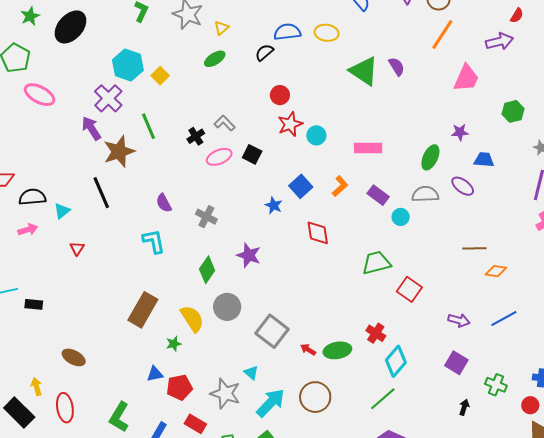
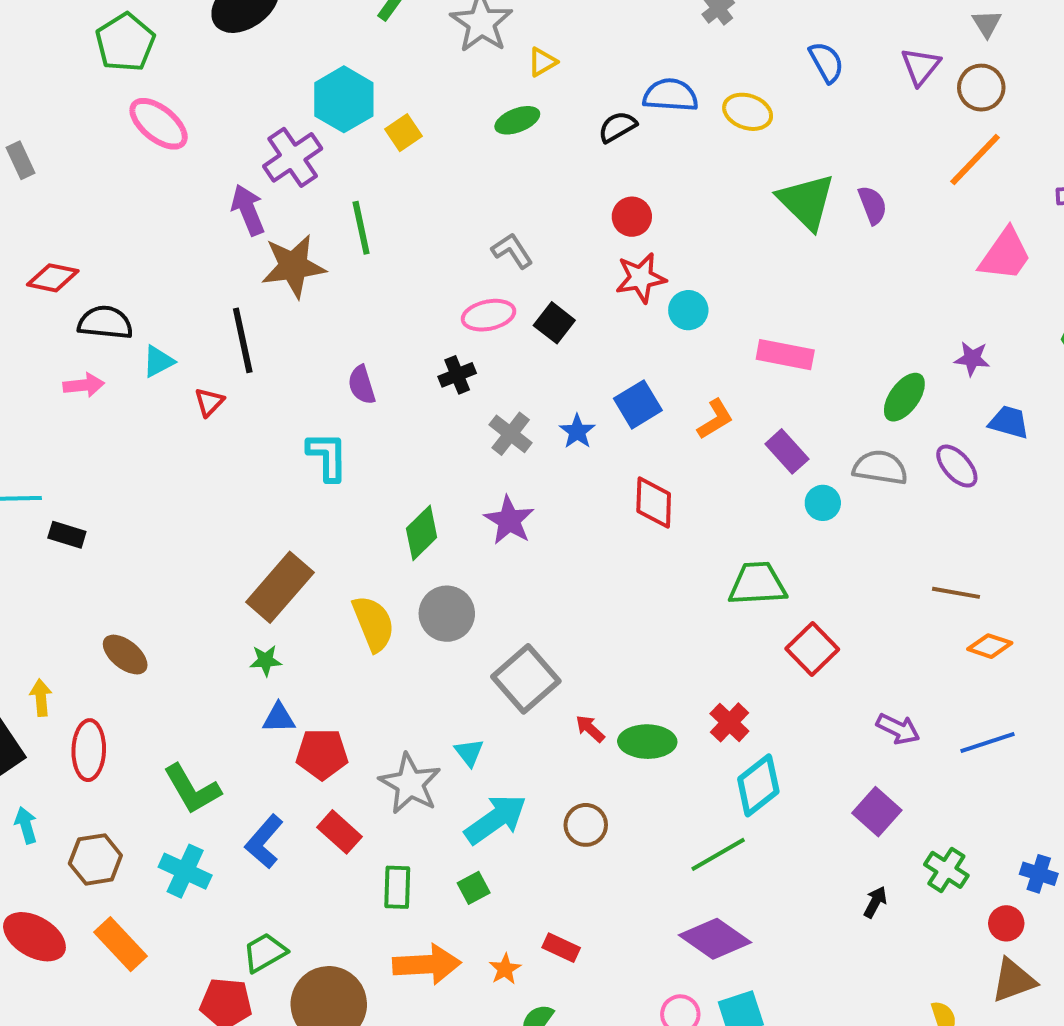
black cross: (196, 136) -> (457, 375), moved
gray cross: (206, 217) -> (511, 434), moved
red triangle: (77, 248) -> (209, 402), moved
green star: (174, 344) -> (266, 661), moved
brown circle: (315, 397) -> (586, 825), size x0.7
green L-shape: (119, 417) -> (192, 789), turned -72

